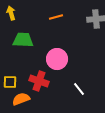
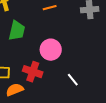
green trapezoid: (23, 40) -> (17, 31), turned 100

